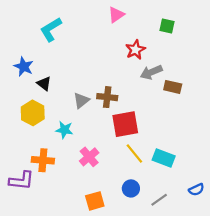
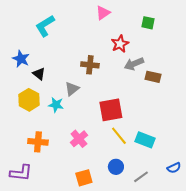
brown cross: (107, 97) -> (90, 65), moved
cyan star: (64, 130) -> (56, 105), moved
purple L-shape: (21, 181) -> (21, 173), moved

